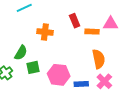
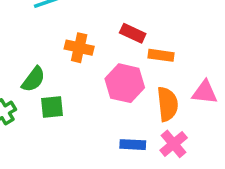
red rectangle: (75, 21) -> (133, 33), turned -48
pink triangle: (110, 24) -> (205, 92), moved
pink hexagon: (59, 75) -> (125, 83), moved

